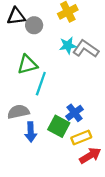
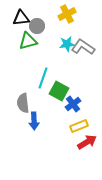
green triangle: (27, 65) -> (28, 41), moved
gray semicircle: (18, 112) -> (23, 103), turned -84
green square: (59, 126) -> (59, 91), moved

